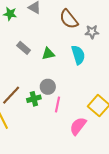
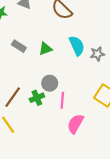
gray star: (92, 32) -> (97, 54), moved
pink semicircle: (78, 126) -> (75, 124), moved

